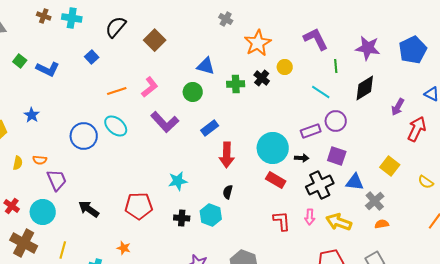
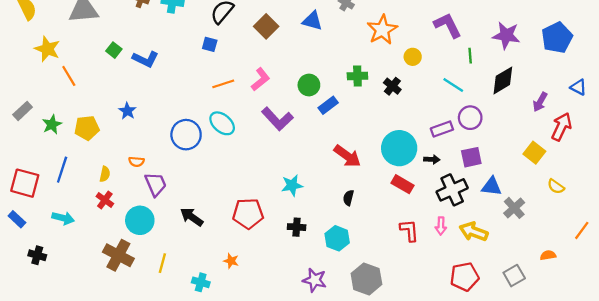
blue square: (92, 57) -> (210, 44), moved, turned -32
blue triangle: (206, 66) -> (312, 21), moved
black cross: (262, 78) -> (392, 86), moved
blue rectangle: (210, 128) -> (328, 105), moved
red arrow: (227, 155) -> (347, 156), turned -55
purple square: (337, 156) -> (471, 157), turned -30
yellow semicircle: (18, 163) -> (105, 174), moved
yellow square: (390, 166) -> (534, 153), moved
yellow semicircle: (426, 182) -> (556, 186), moved
red cross: (12, 206) -> (105, 200), moved
cyan hexagon: (211, 215) -> (337, 238), moved
orange semicircle: (382, 224) -> (548, 255), moved

